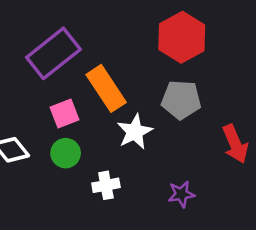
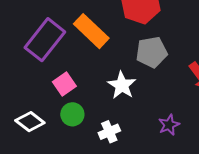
orange rectangle: (106, 88) -> (91, 31), moved

